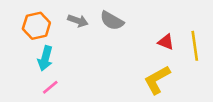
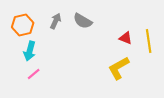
gray arrow: (78, 21) -> (56, 21), turned -84

